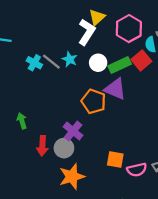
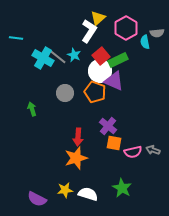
red square: (141, 60) -> (101, 56), moved
cyan cross: (34, 63) -> (43, 58), size x1.5
white circle: (98, 63) -> (100, 71), moved, size x1.5
purple cross: (73, 131) -> (108, 126), moved
red arrow: (42, 146) -> (78, 137), moved
gray circle: (64, 148) -> (65, 93), moved

